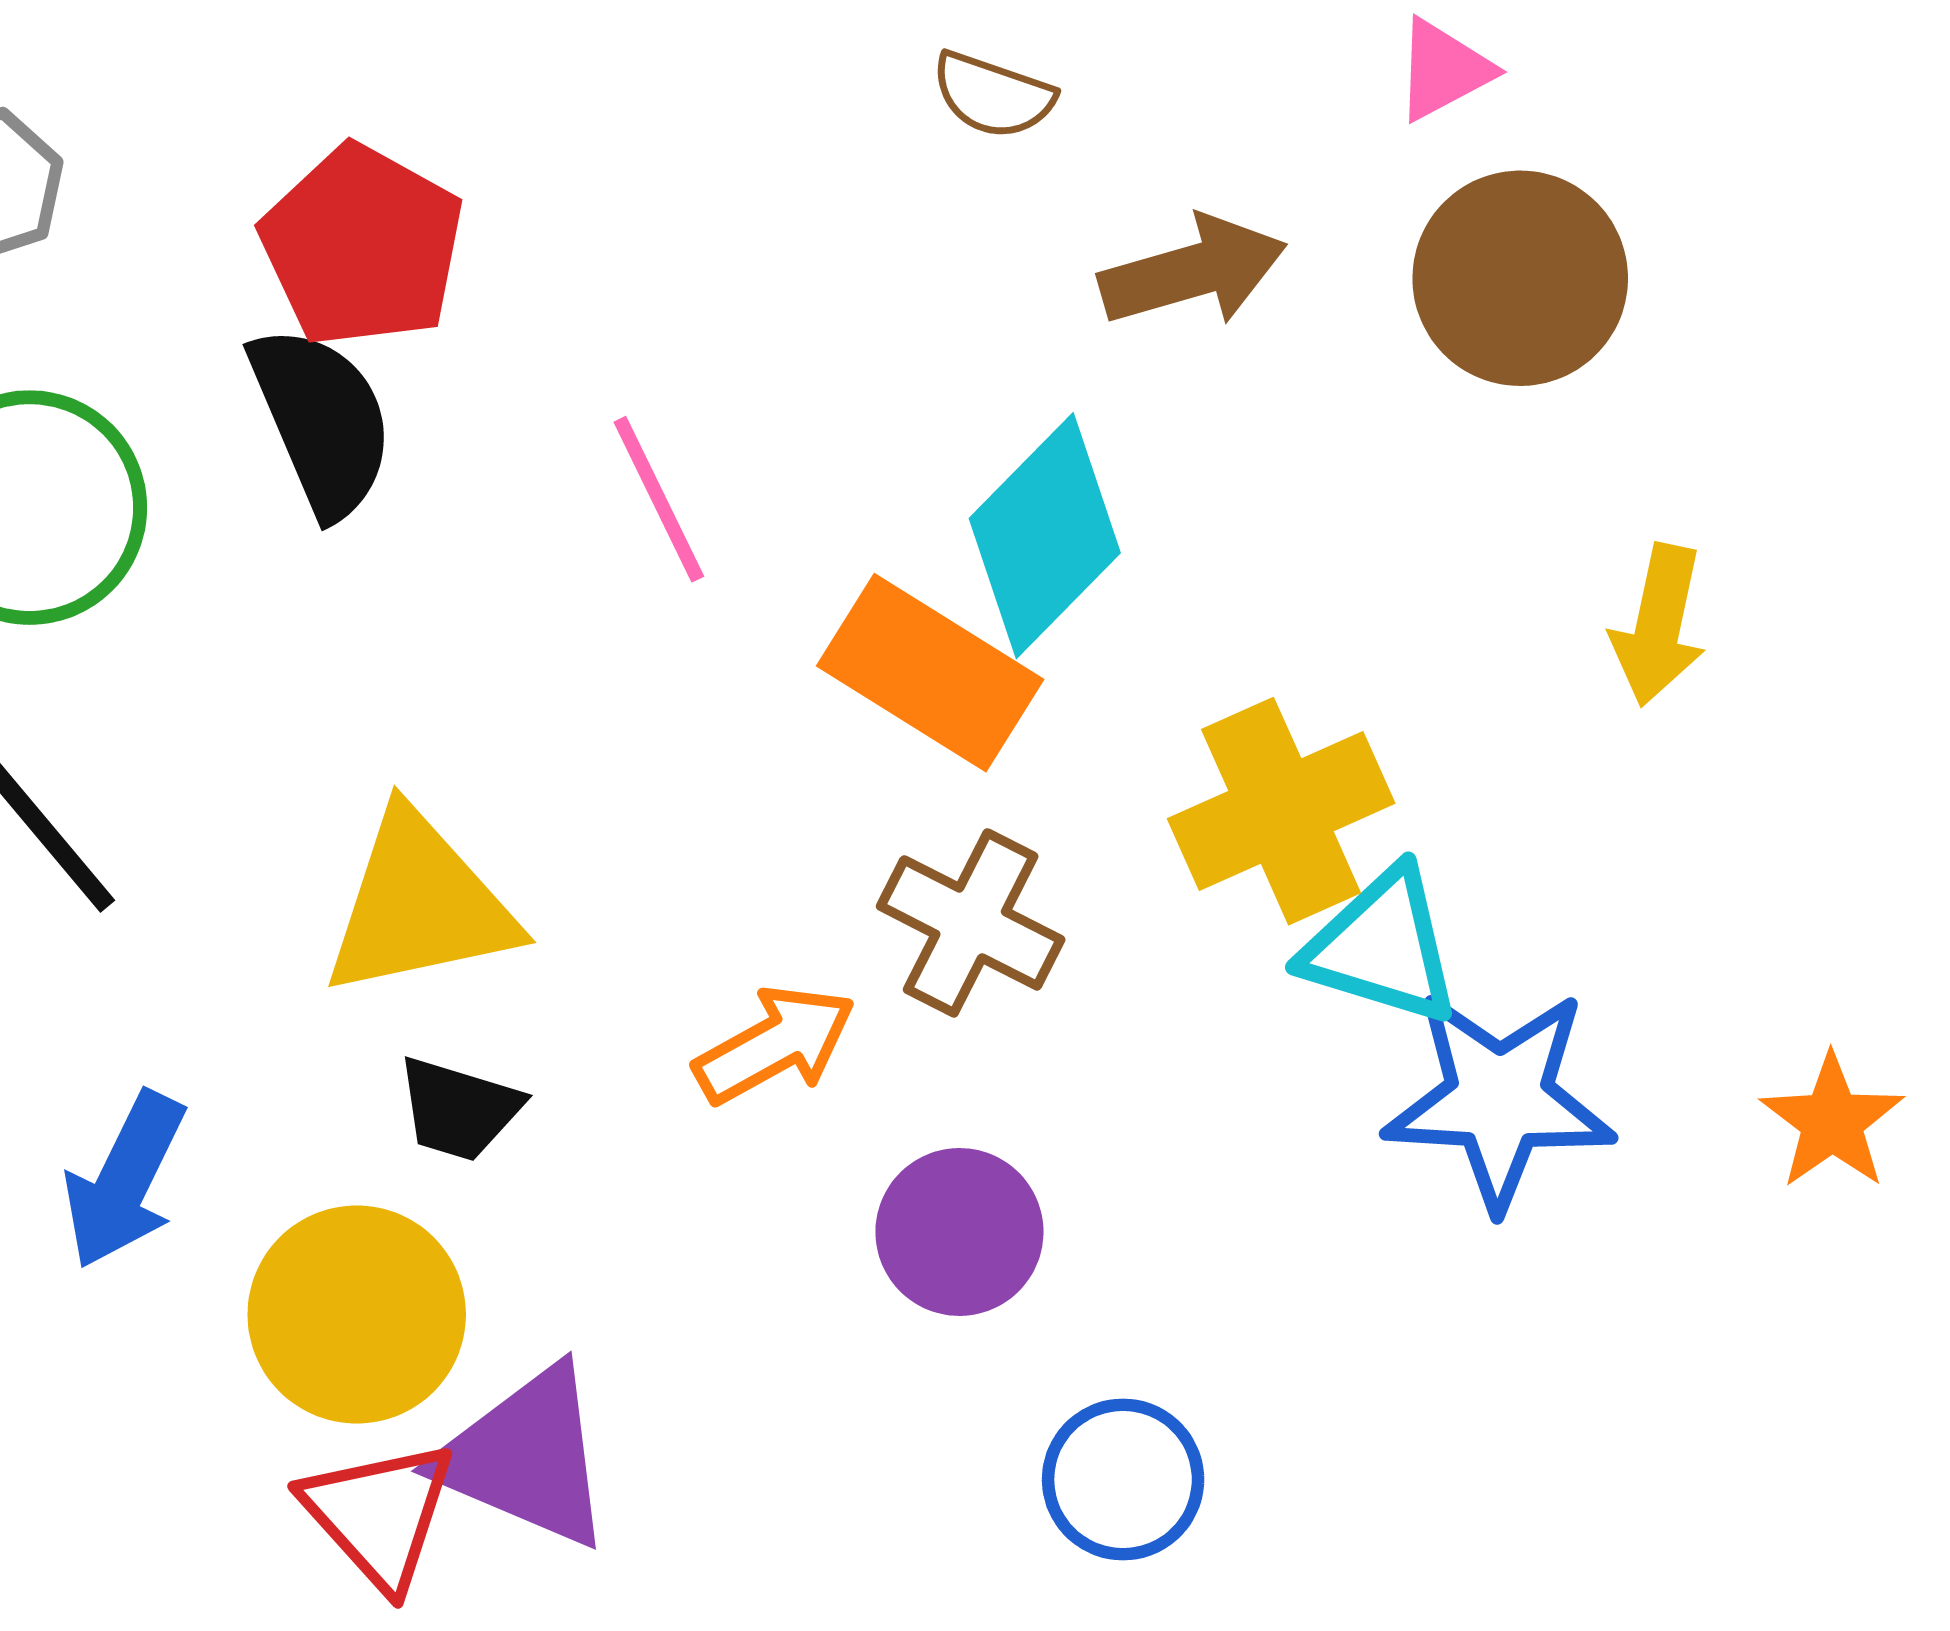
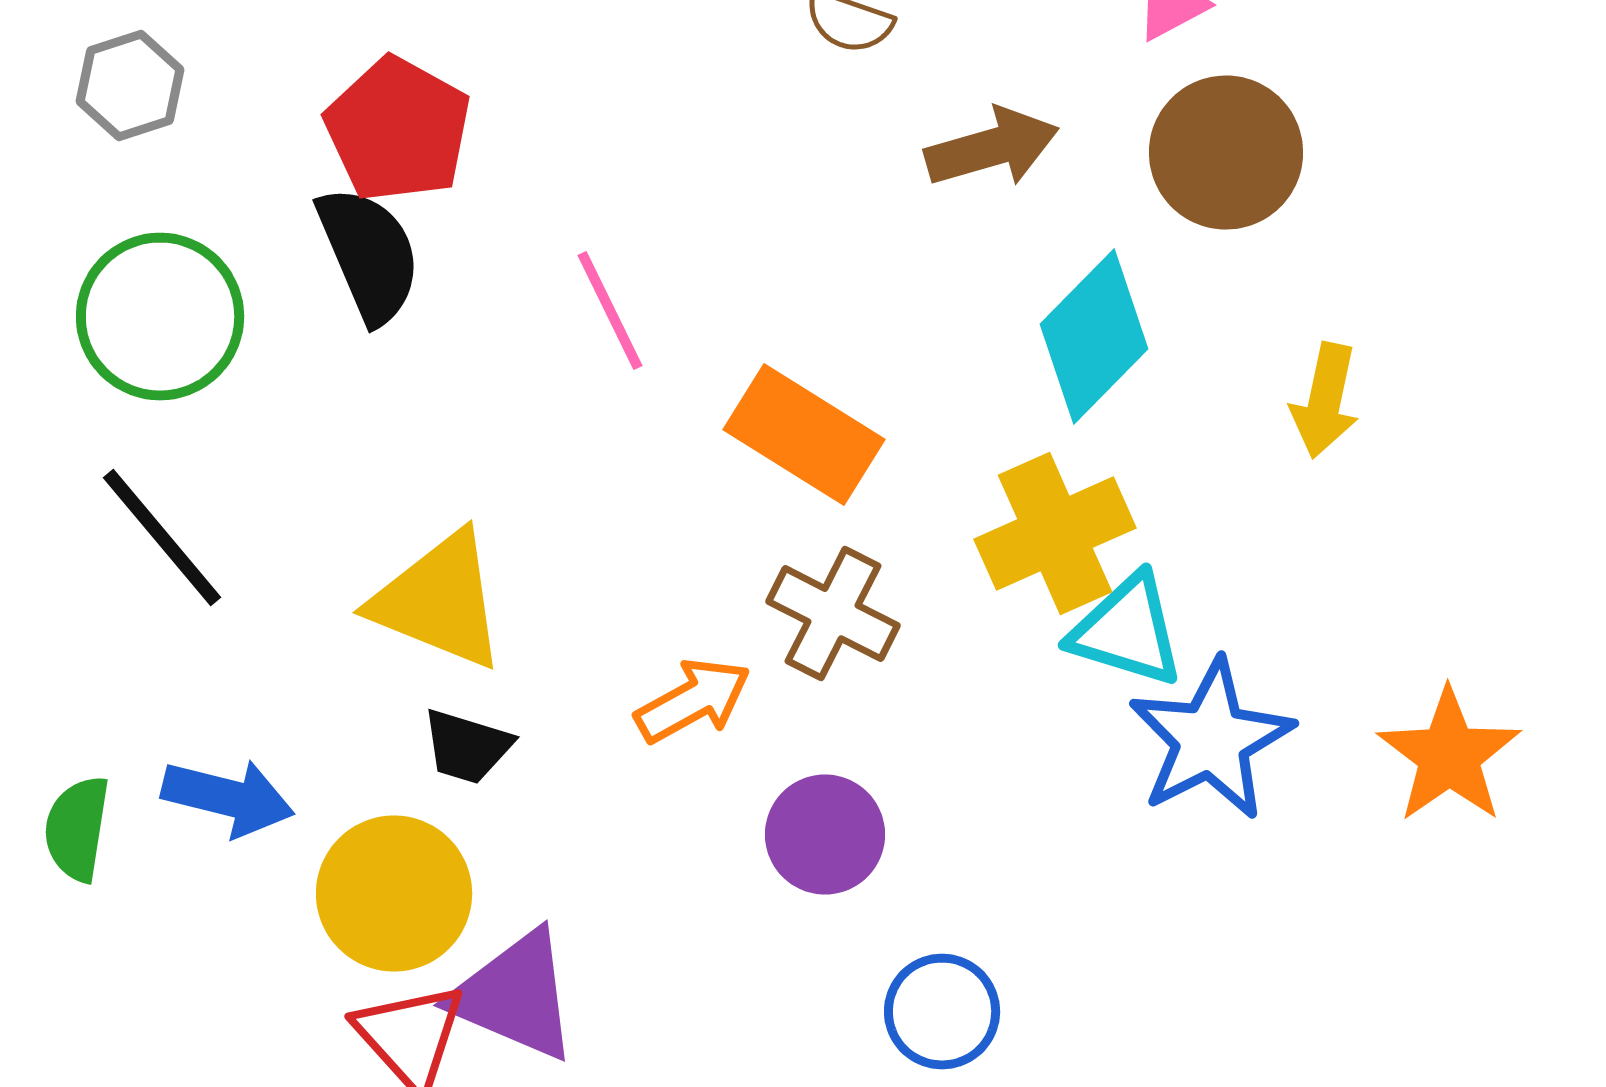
cyan diamond: (1045, 536) -> (1094, 337), moved
yellow triangle: (420, 905) -> (439, 601), turned 34
blue star: (1499, 1099) -> (1211, 740), turned -30
orange star: (1832, 1122) -> (1449, 756), size x1.4
blue arrow: (125, 1180) -> (228, 798), turned -102

